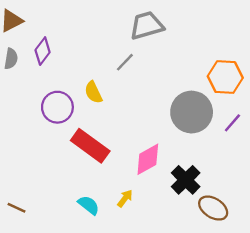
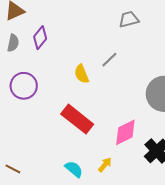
gray trapezoid: (147, 25) -> (129, 19), size x0.7
gray line: (125, 62) -> (109, 60), moved
purple circle: (57, 107) -> (24, 86), moved

